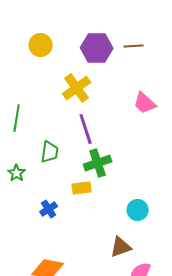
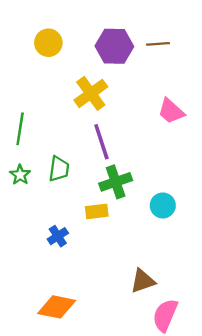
green star: (17, 173) -> (20, 175), moved
cyan circle: (138, 210) -> (163, 205), moved

